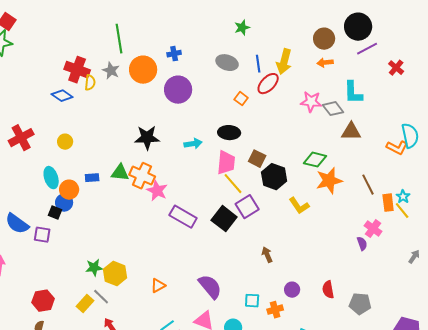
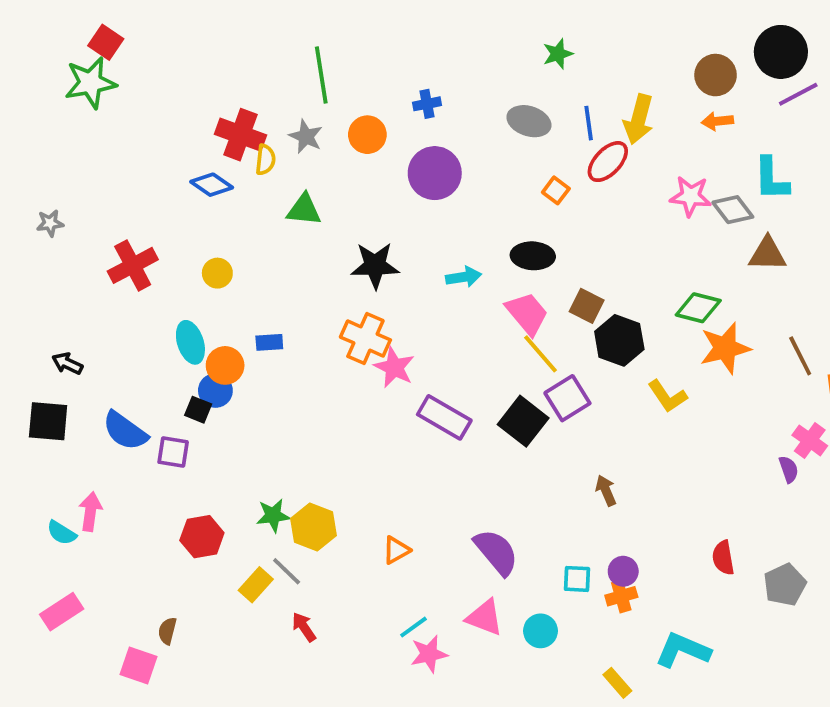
orange circle: (143, 70) -> (367, 135), size x0.7
pink trapezoid: (226, 163) -> (527, 314), turned -45
green triangle: (120, 173) -> (304, 210), moved
purple circle: (292, 290) -> (623, 571), moved
red hexagon: (43, 301) -> (202, 537), moved
gray pentagon: (360, 304) -> (785, 585), turned -30

